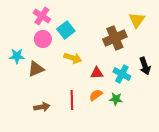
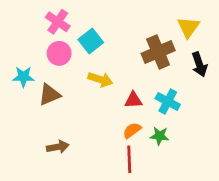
black arrow: (145, 66) -> (199, 64), moved
red line: (72, 100) -> (129, 159), moved

